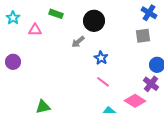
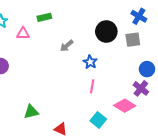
green rectangle: (56, 14) -> (44, 17), turned -32
black circle: (94, 21) -> (106, 32), moved
pink line: (103, 82) -> (92, 86), turned 64

